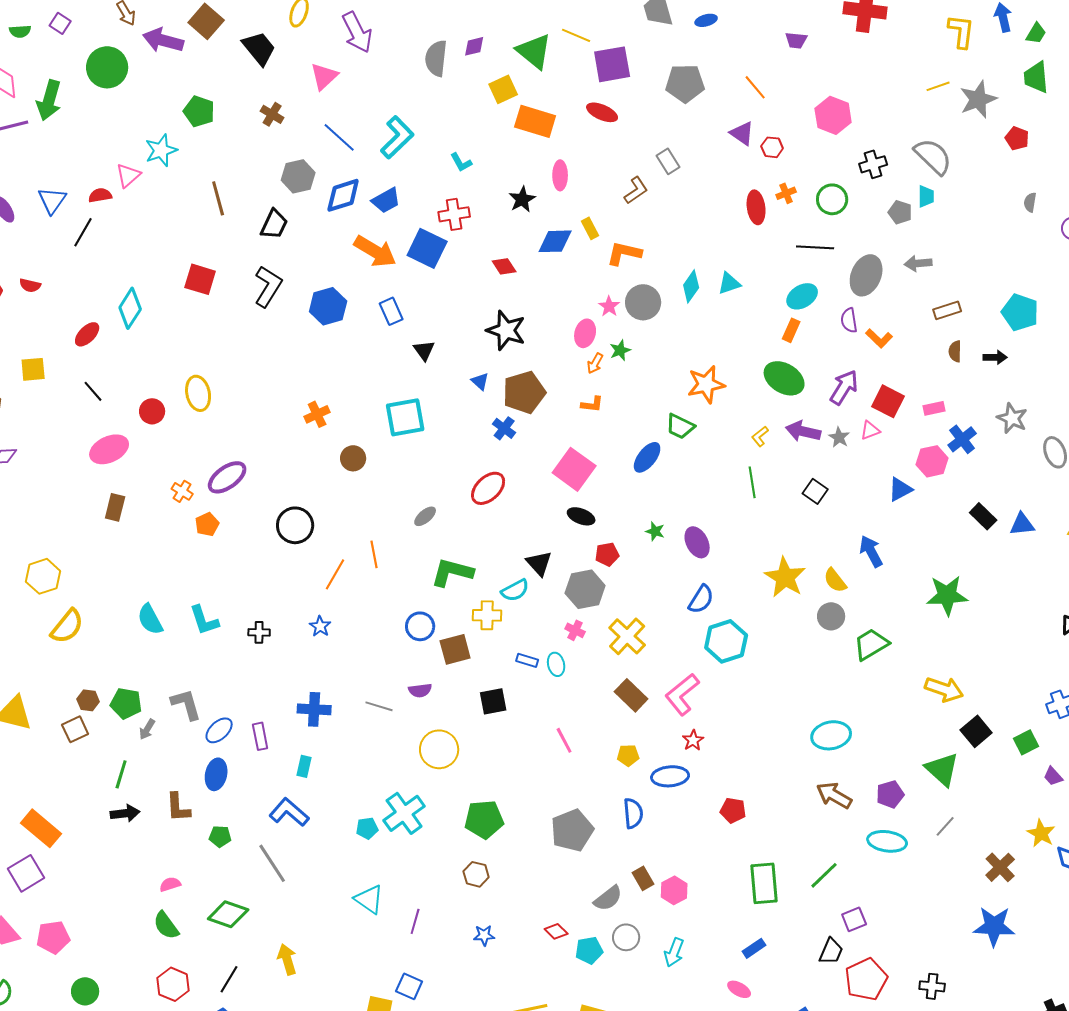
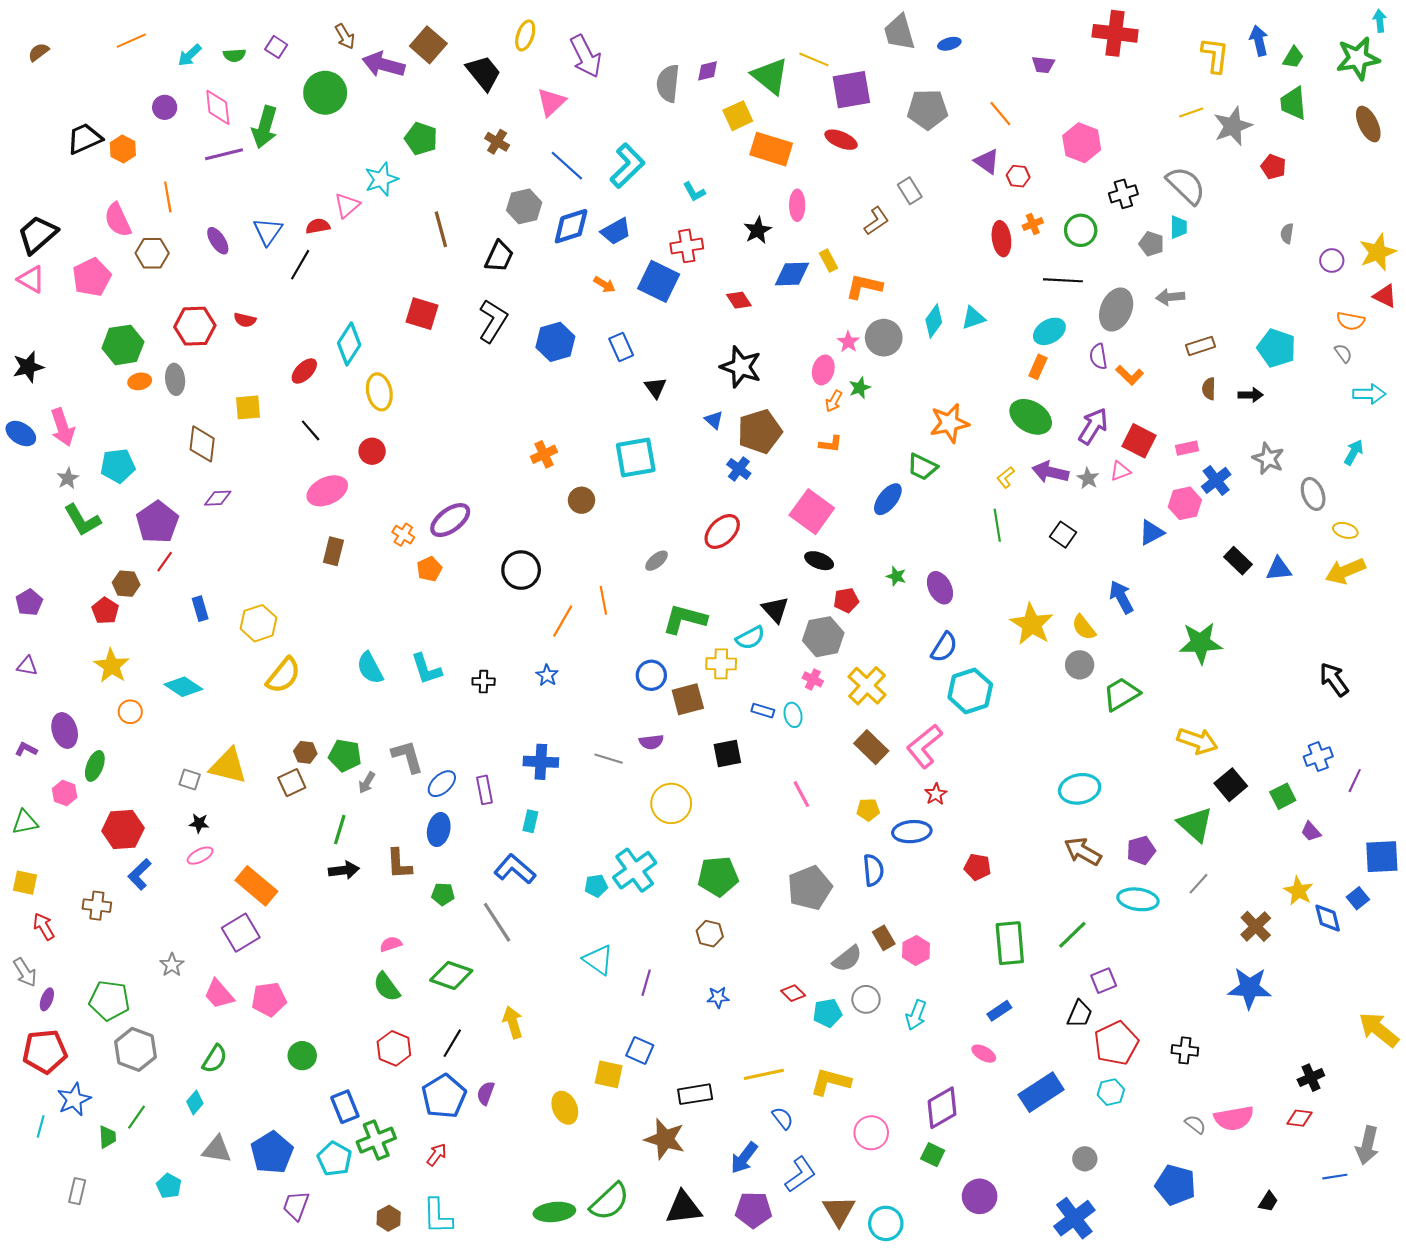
orange arrow: (375, 251) -> (604, 284), size x0.5
yellow ellipse: (198, 393) -> (379, 392), moved

